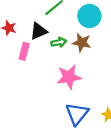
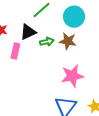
pink star: (69, 77) -> (72, 76), moved

